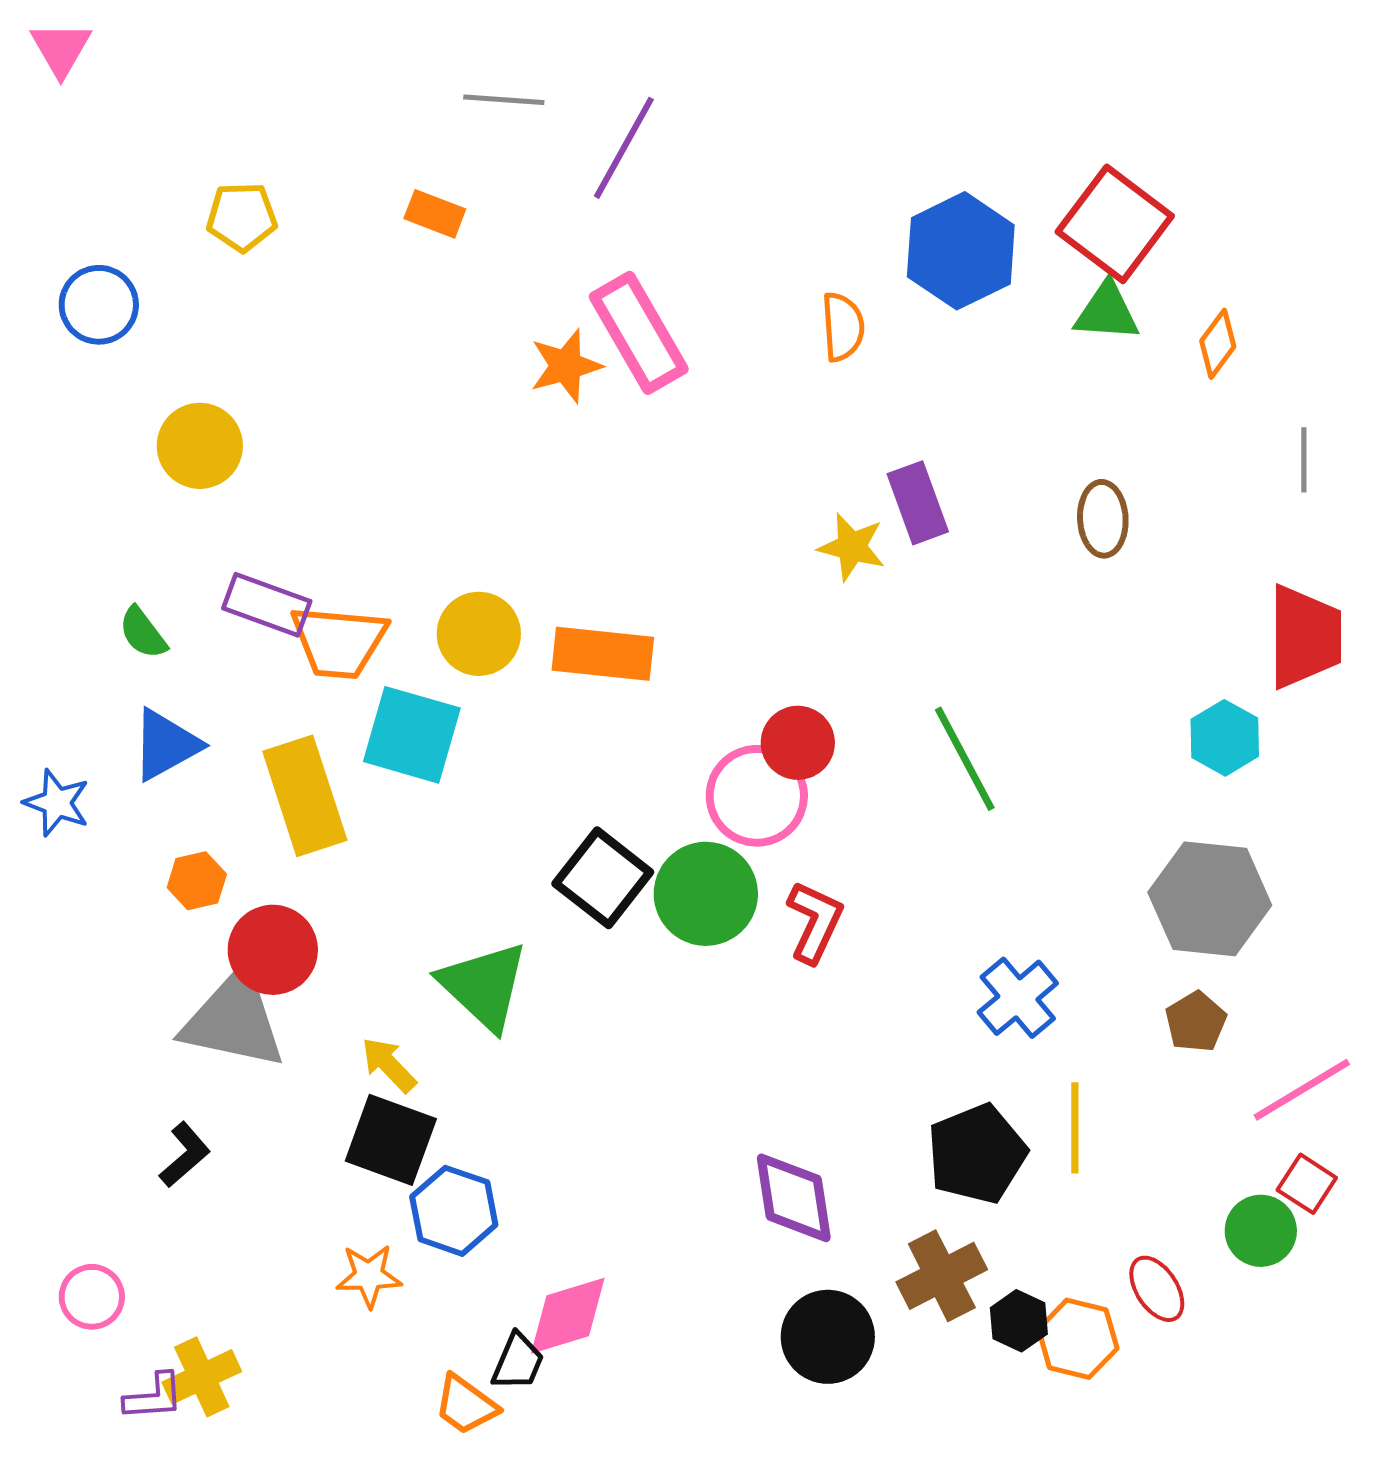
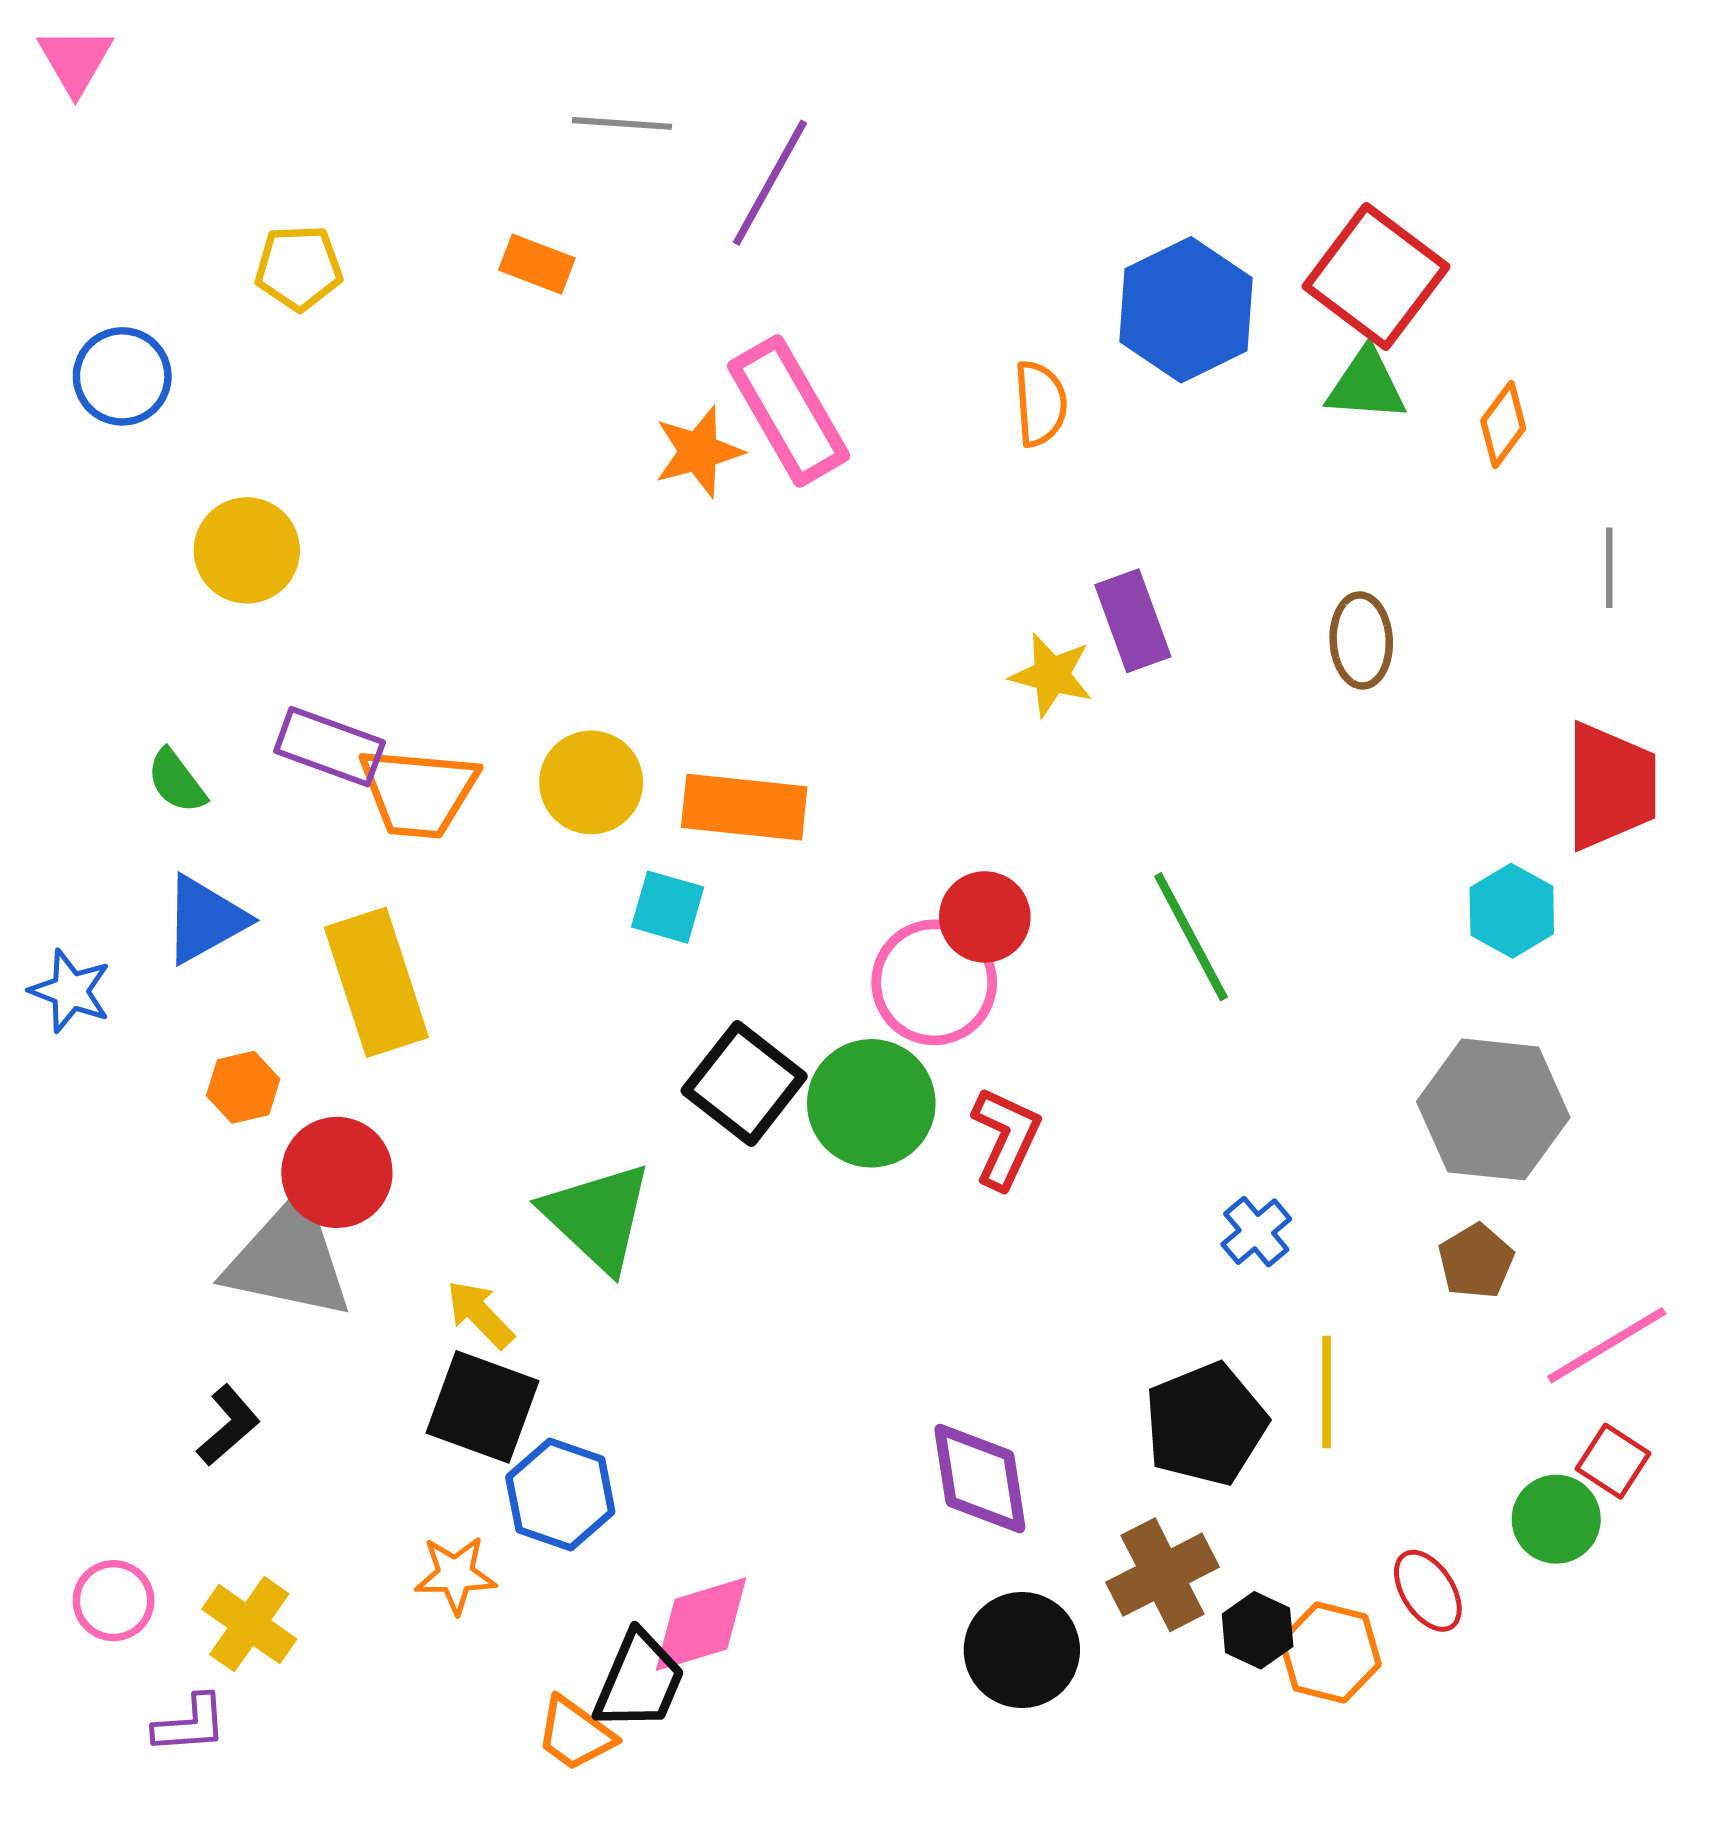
cyan square: (412, 735) -> (668, 907), moved, size x0.6
blue cross: (1018, 998) -> (1256, 1232), size x0.7
black trapezoid: (518, 1362) -> (639, 1681), size x1.4
yellow cross: (202, 1377) -> (249, 1624), moved, turned -30

